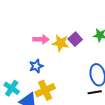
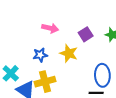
yellow star: (61, 43) -> (69, 53), moved

